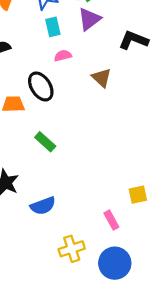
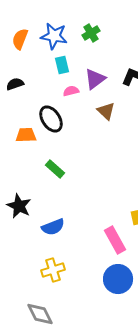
purple triangle: (89, 19) -> (95, 79), moved
pink rectangle: (111, 220) -> (115, 240), size x1.5
yellow cross: (72, 249) -> (53, 270), moved

